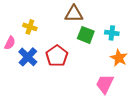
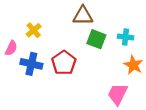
yellow cross: (30, 27) -> (34, 30), turned 32
blue cross: (28, 57) -> (31, 64), turned -30

